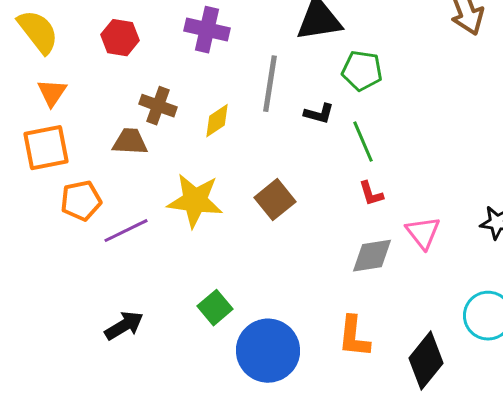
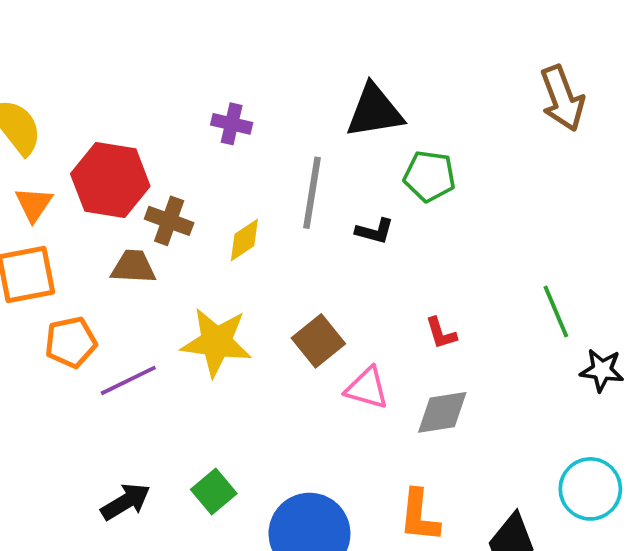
purple cross: (207, 30) -> (232, 124), size x0.7
red hexagon: (120, 38) -> (110, 180), moved, size x1.6
green line: (363, 142) -> (556, 311), moved
pink triangle: (423, 233) -> (367, 388), moved, turned -36
green square: (215, 308) -> (214, 491), moved

